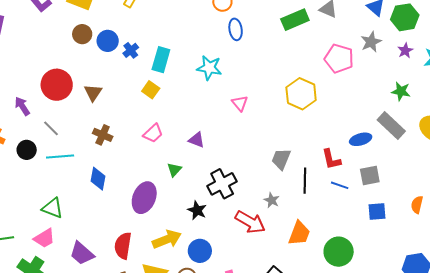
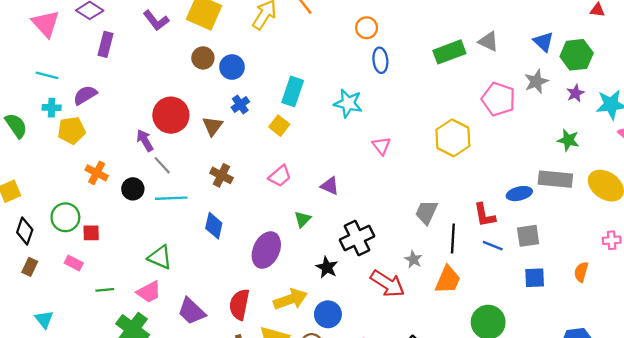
blue cross: (131, 50) -> (240, 105), moved
purple arrow: (22, 106) -> (145, 140), moved
gray rectangle: (391, 125) -> (555, 179), turned -40
orange trapezoid: (299, 233) -> (448, 280), moved

